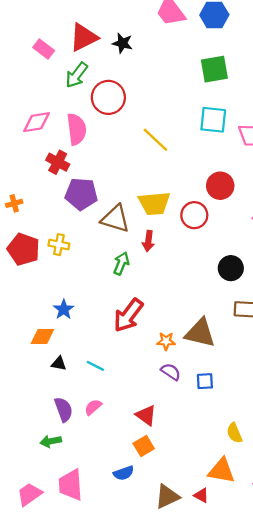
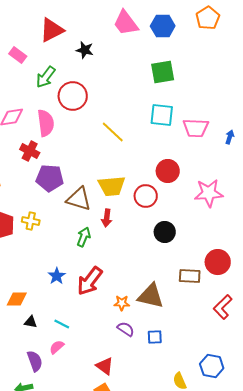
red triangle: (84, 37) -> (52, 30), moved
black circle: (231, 268) -> (165, 232), moved
blue star: (64, 309) -> (57, 276), moved
pink semicircle: (93, 407) -> (57, 347), moved

